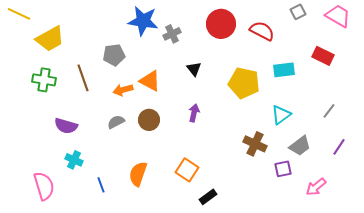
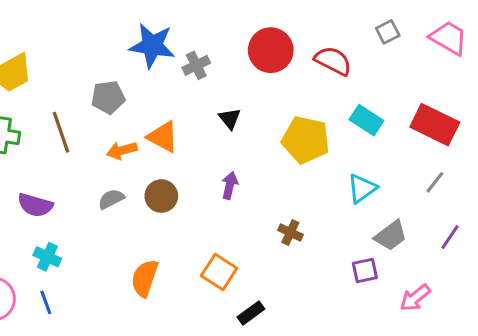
red rectangle: (323, 56) -> (435, 125), moved, size x1.4
cyan rectangle: (284, 70) -> (366, 120), turned 40
brown cross: (255, 144) -> (290, 232), moved, size x0.7
blue line: (101, 185) -> (46, 302), moved

